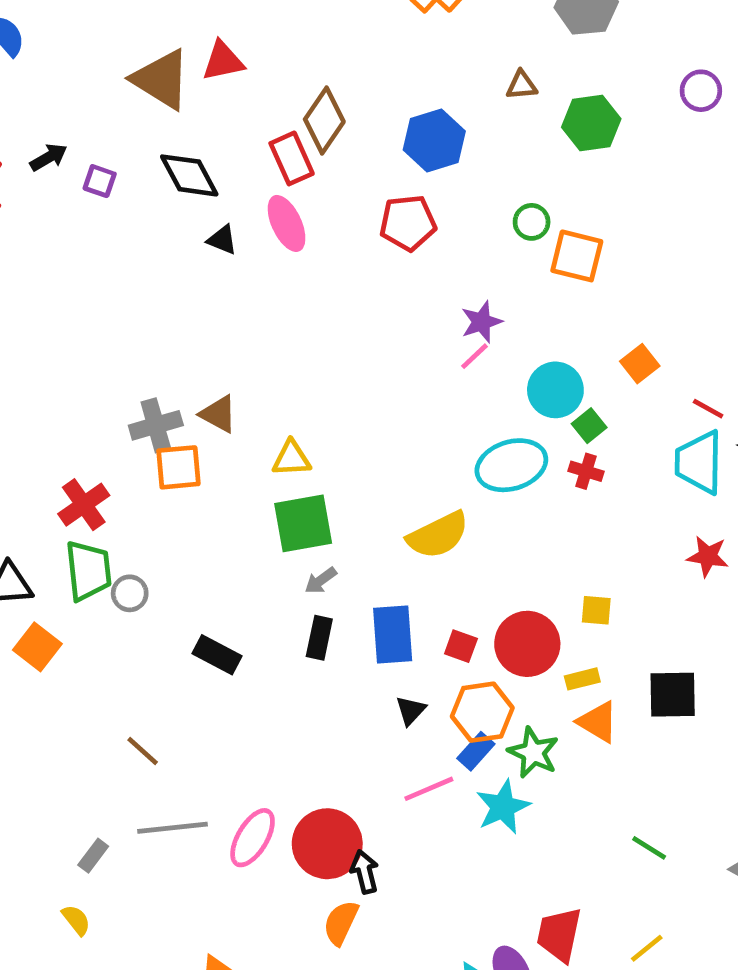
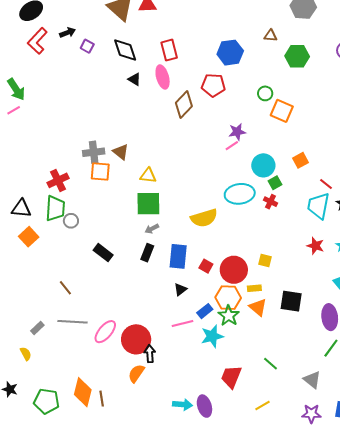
brown diamond: (324, 120) -> (184, 104), moved
orange hexagon: (482, 712) -> (228, 298), moved
red trapezoid: (559, 935) -> (231, 377), moved

